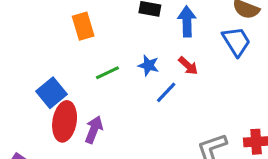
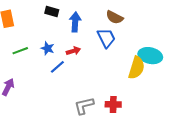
red arrow: (188, 66) -> (73, 51), turned -64

